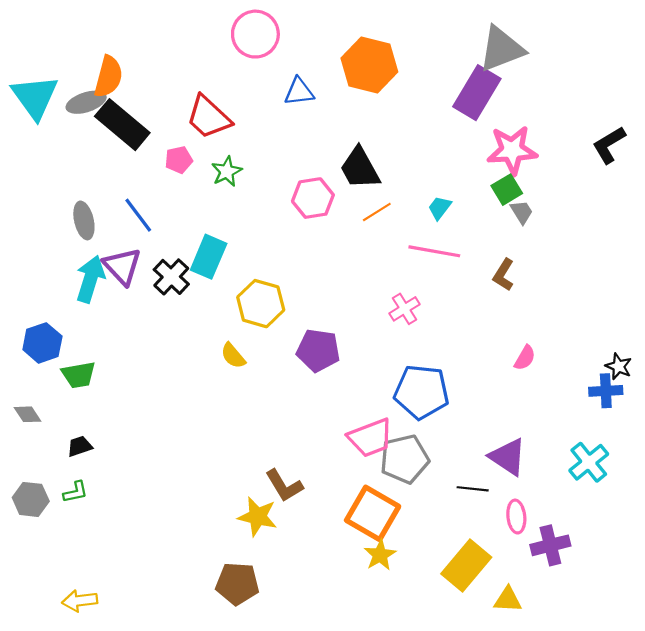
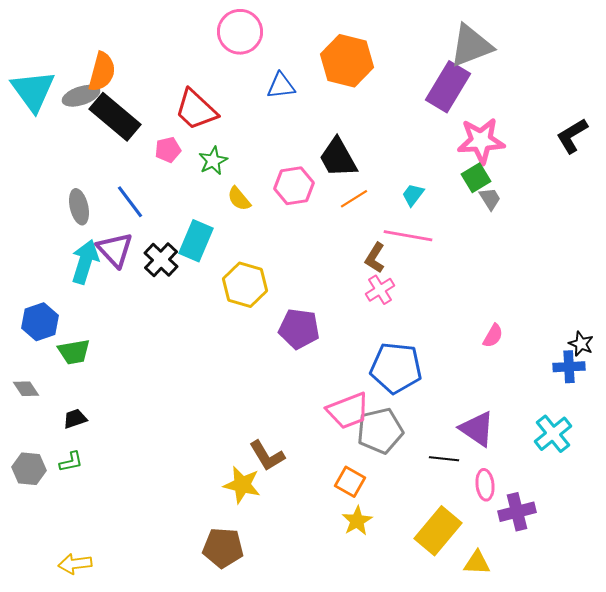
brown L-shape: (504, 275) -> (375, 258), moved
yellow semicircle: (233, 356) -> (239, 199), moved
orange square: (373, 513) -> (350, 482), size x0.6

